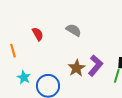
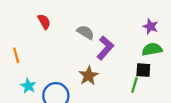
red semicircle: (38, 34) -> (44, 22), moved
purple L-shape: (95, 66) -> (105, 48), moved

